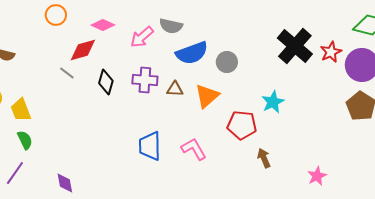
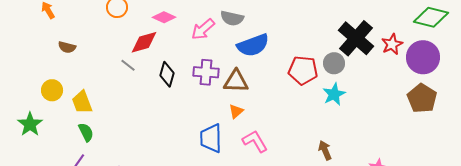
gray circle: (227, 62) -> (334, 63), moved
brown triangle: (175, 89) -> (236, 81), size x1.5
orange triangle: (207, 96) -> (236, 111), moved, size x0.6
red pentagon: (242, 125) -> (303, 70), moved

